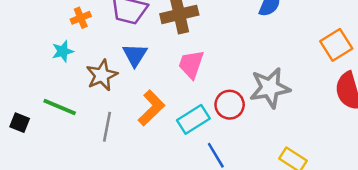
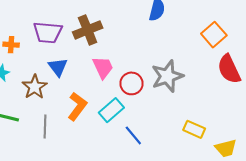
orange cross: (81, 18) -> (11, 45), turned 35
pink trapezoid: (191, 64) -> (103, 67), turned 145
red circle: (230, 105) -> (131, 83), moved

